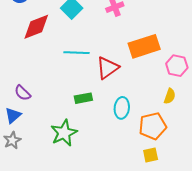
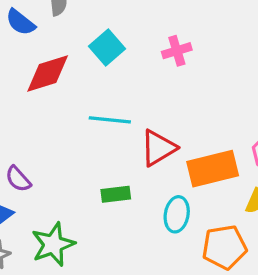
orange rectangle: (144, 46) -> (213, 169), moved
green star: (64, 133) -> (53, 244), moved

